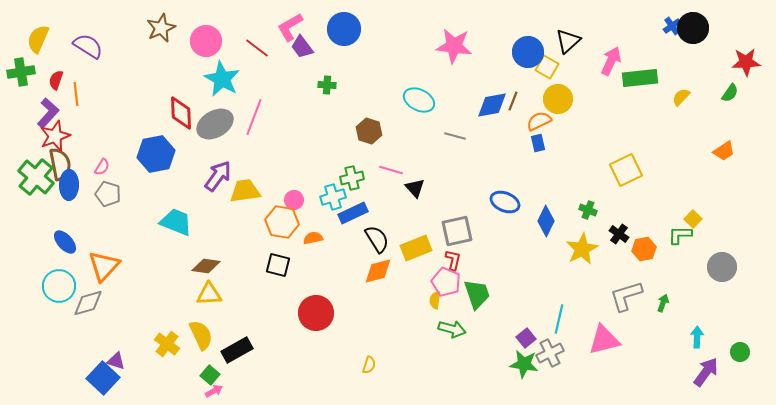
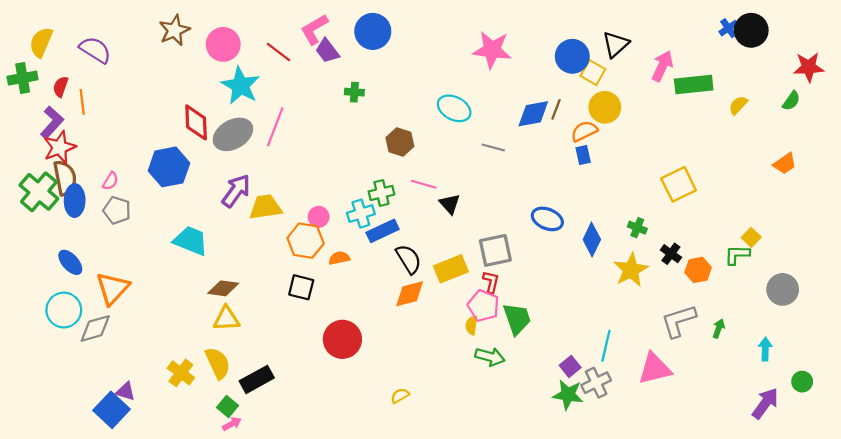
cyan arrow: (697, 337) -> (765, 349), moved
yellow semicircle: (369, 365) -> (400, 396), turned -138

